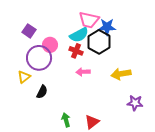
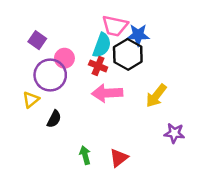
cyan semicircle: (79, 35) -> (102, 45), turned -42
pink arrow: (83, 72) -> (107, 93), size x1.6
yellow arrow: (121, 74) -> (156, 96), turned -42

